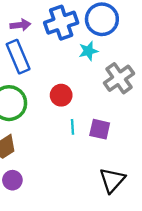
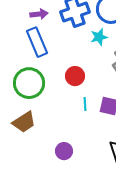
purple circle: (12, 180) -> (64, 151), moved

